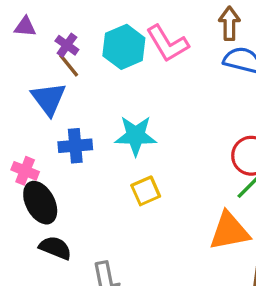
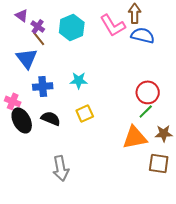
purple triangle: (25, 27) -> (22, 15), moved, turned 32
pink L-shape: (167, 44) -> (113, 25), moved
cyan star: (136, 136) -> (79, 80), size x0.7
black semicircle: (55, 248) -> (51, 118), moved

